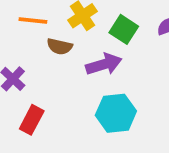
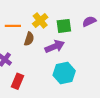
green square: (124, 29) -> (64, 26), turned -35
brown semicircle: (60, 46) -> (29, 39), turned -80

